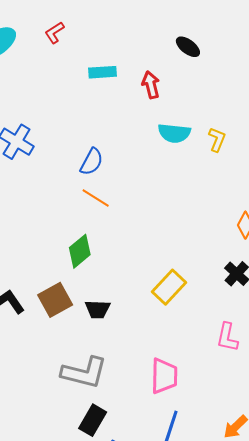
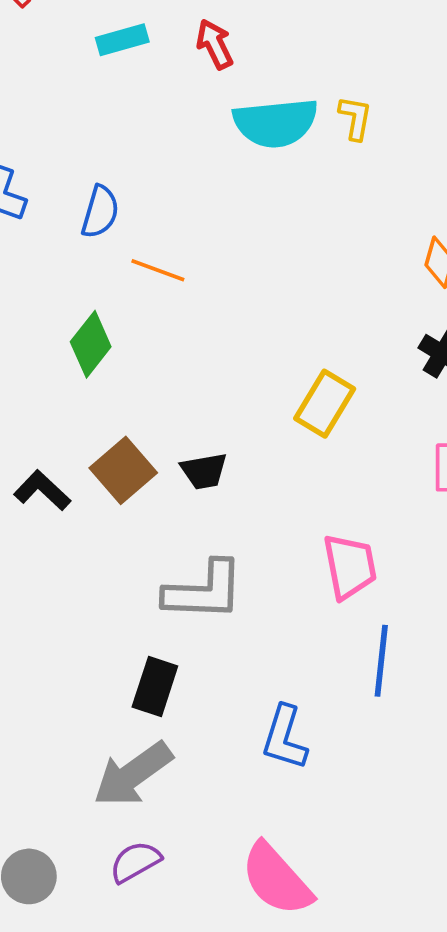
cyan semicircle: (174, 133) -> (276, 123), size x1.4
blue semicircle: (92, 162) -> (100, 212), moved
green diamond: (80, 251) -> (91, 344), moved
black rectangle: (93, 420) -> (155, 687), moved

